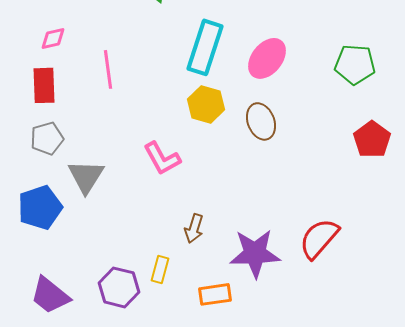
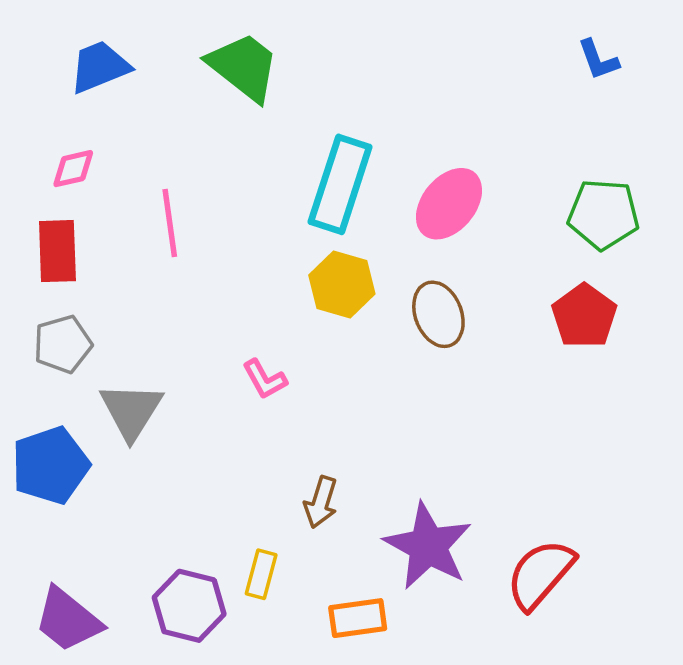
red pentagon: (372, 139) -> (584, 316), moved
pink L-shape: (162, 158) -> (265, 379), size x0.7
red semicircle: (319, 238) -> (540, 574), moved
purple star: (255, 253) -> (428, 546), turned 30

